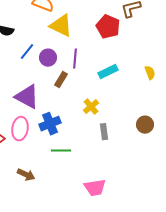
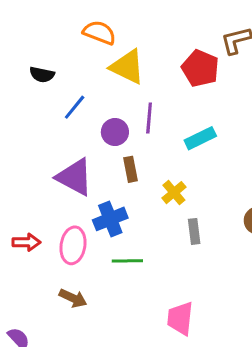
purple circle: (48, 58) -> (115, 132), moved
brown rectangle: (61, 80) -> (130, 169), moved, turned -42
pink ellipse: (20, 129) -> (73, 245), moved
pink trapezoid: (95, 188) -> (180, 318), turned 105

